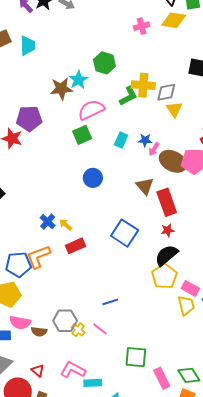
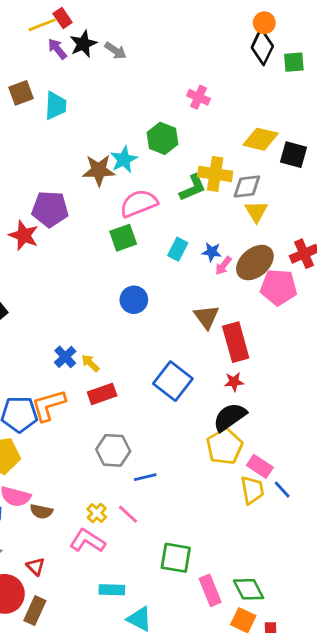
yellow diamond: (174, 20) -> (261, 139), moved
pink cross: (142, 26) -> (199, 97), moved, turned 35
brown ellipse: (173, 161) -> (255, 263), moved, turned -72
gray hexagon: (65, 321) -> (113, 450), moved
pink L-shape: (73, 370) -> (87, 541), moved

